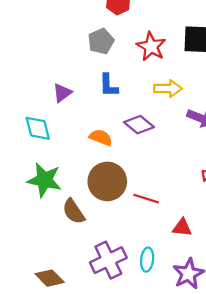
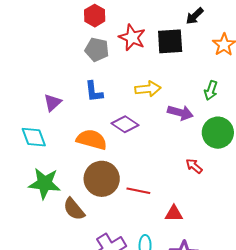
gray pentagon: (101, 41) -> (97, 50), moved, turned -30
red star: (151, 47) -> (132, 37), moved
orange semicircle: (101, 137) -> (92, 140), size x1.4

